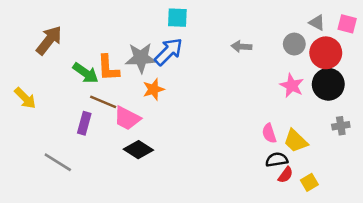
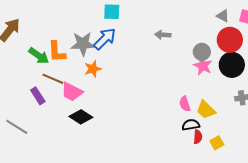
gray circle: (294, 44) -> (202, 52), moved
purple rectangle: (84, 123) -> (38, 96), turned -48
red semicircle: (285, 175) -> (198, 137), turned -32

